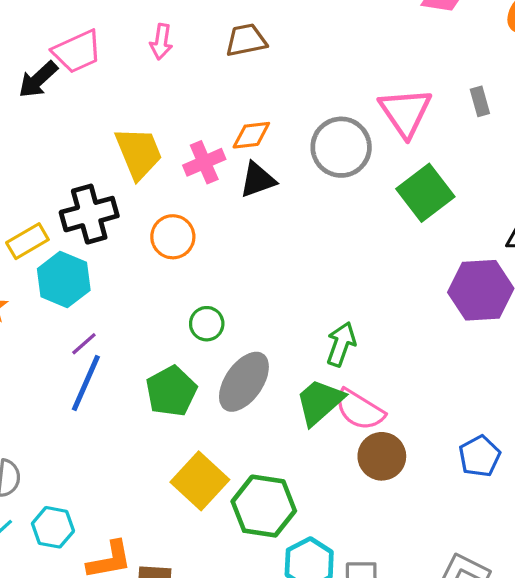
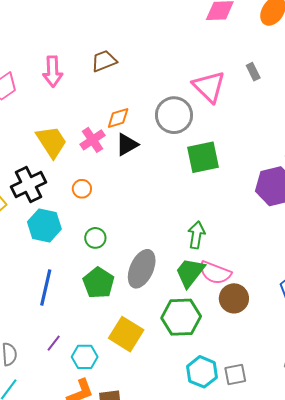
pink arrow: (161, 42) -> (53, 72), size x1.4
green square: (425, 193) -> (203, 157), moved, turned 36
orange circle: (173, 237) -> (82, 189), size x0.7
cyan hexagon: (64, 279) -> (44, 225), moved
green circle: (207, 324) -> (95, 238), moved
purple line: (84, 344) -> (54, 343), moved
green hexagon: (264, 506) -> (181, 317), moved
cyan hexagon: (53, 527) -> (85, 357), moved

